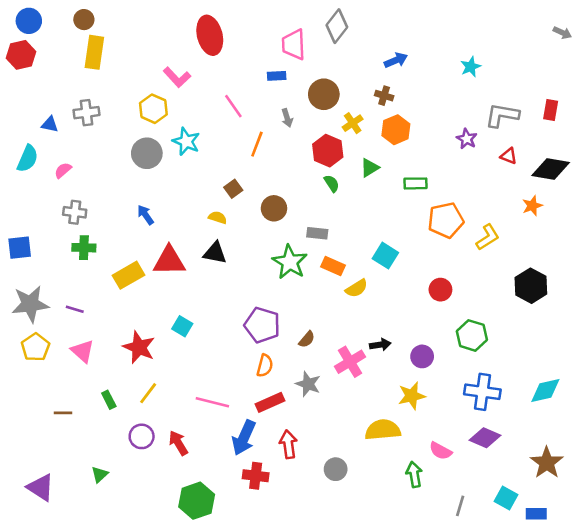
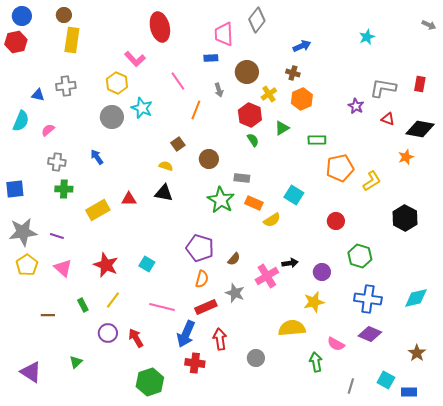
cyan star: (471, 67) -> (367, 37), moved
blue arrow: (146, 215) -> (97, 157), moved
red triangle: (169, 261) -> (129, 199), size x0.6
cyan square: (182, 326) -> (147, 264), moved
brown star: (547, 463) -> (417, 353), size x0.7

